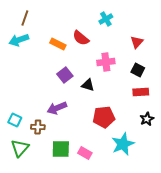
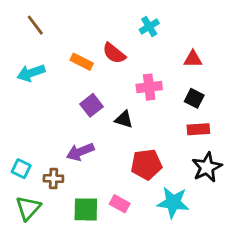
brown line: (25, 18) -> (35, 25), turned -56
cyan arrow: (19, 40) -> (31, 73), moved
red triangle: (137, 42) -> (193, 59), turned 48
black star: (147, 119) -> (207, 167), size x1.5
cyan star: (123, 144) -> (173, 202), turned 30
pink rectangle: (85, 153) -> (120, 204), moved

